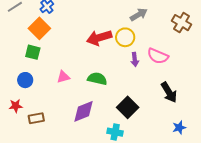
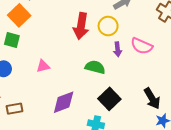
red arrow: (99, 38) -> (81, 26), turned -65
green semicircle: (97, 79) -> (95, 67), moved
black arrow: (169, 92) -> (152, 98), moved

